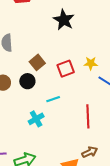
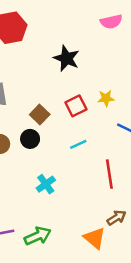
yellow star: (91, 63) -> (106, 98), moved
red square: (66, 69) -> (76, 106), moved
cyan line: (53, 99) -> (78, 144), moved

